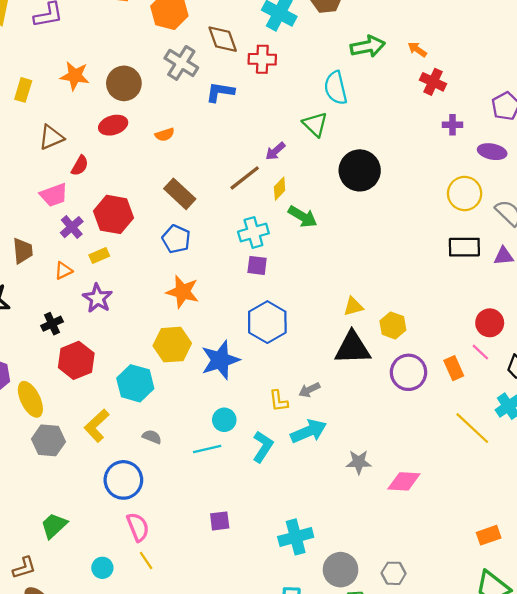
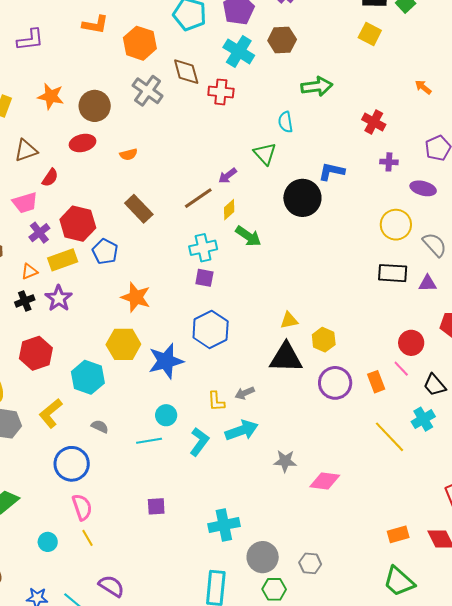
orange arrow: (417, 49) -> (423, 87), moved
cyan semicircle: (336, 88) -> (285, 122), size x0.7
blue L-shape: (220, 92) -> (332, 172), moved
blue pentagon: (176, 239) -> (105, 252), moved
yellow rectangle: (99, 256) -> (63, 260), size x1.6
black cross: (52, 324) -> (25, 301), moved

